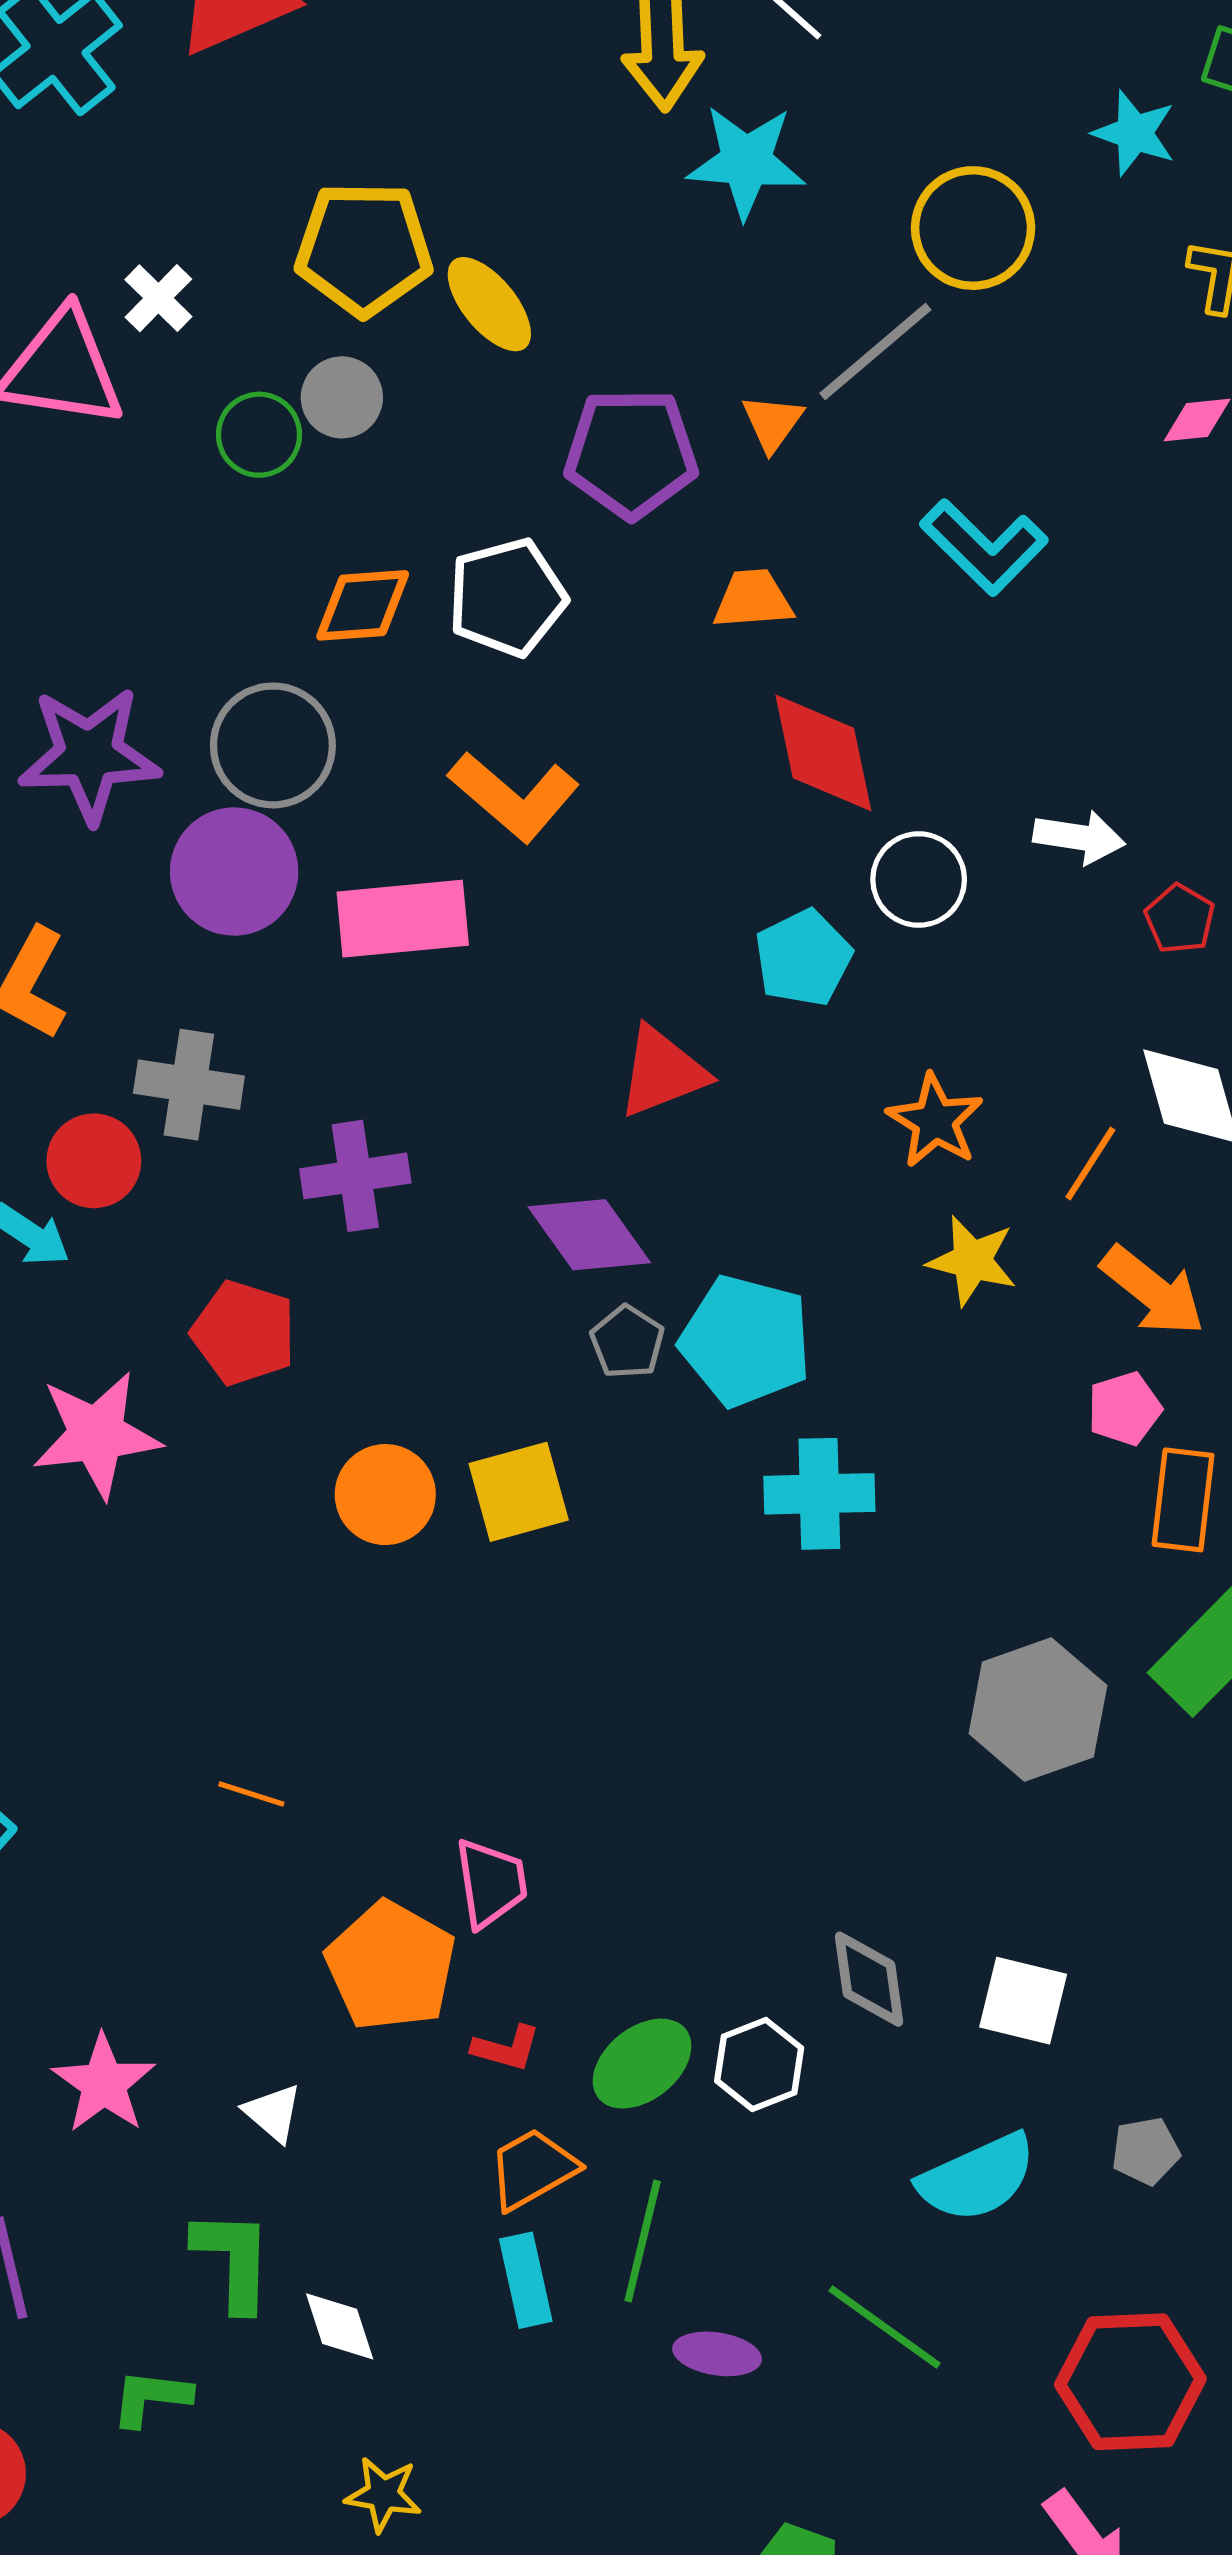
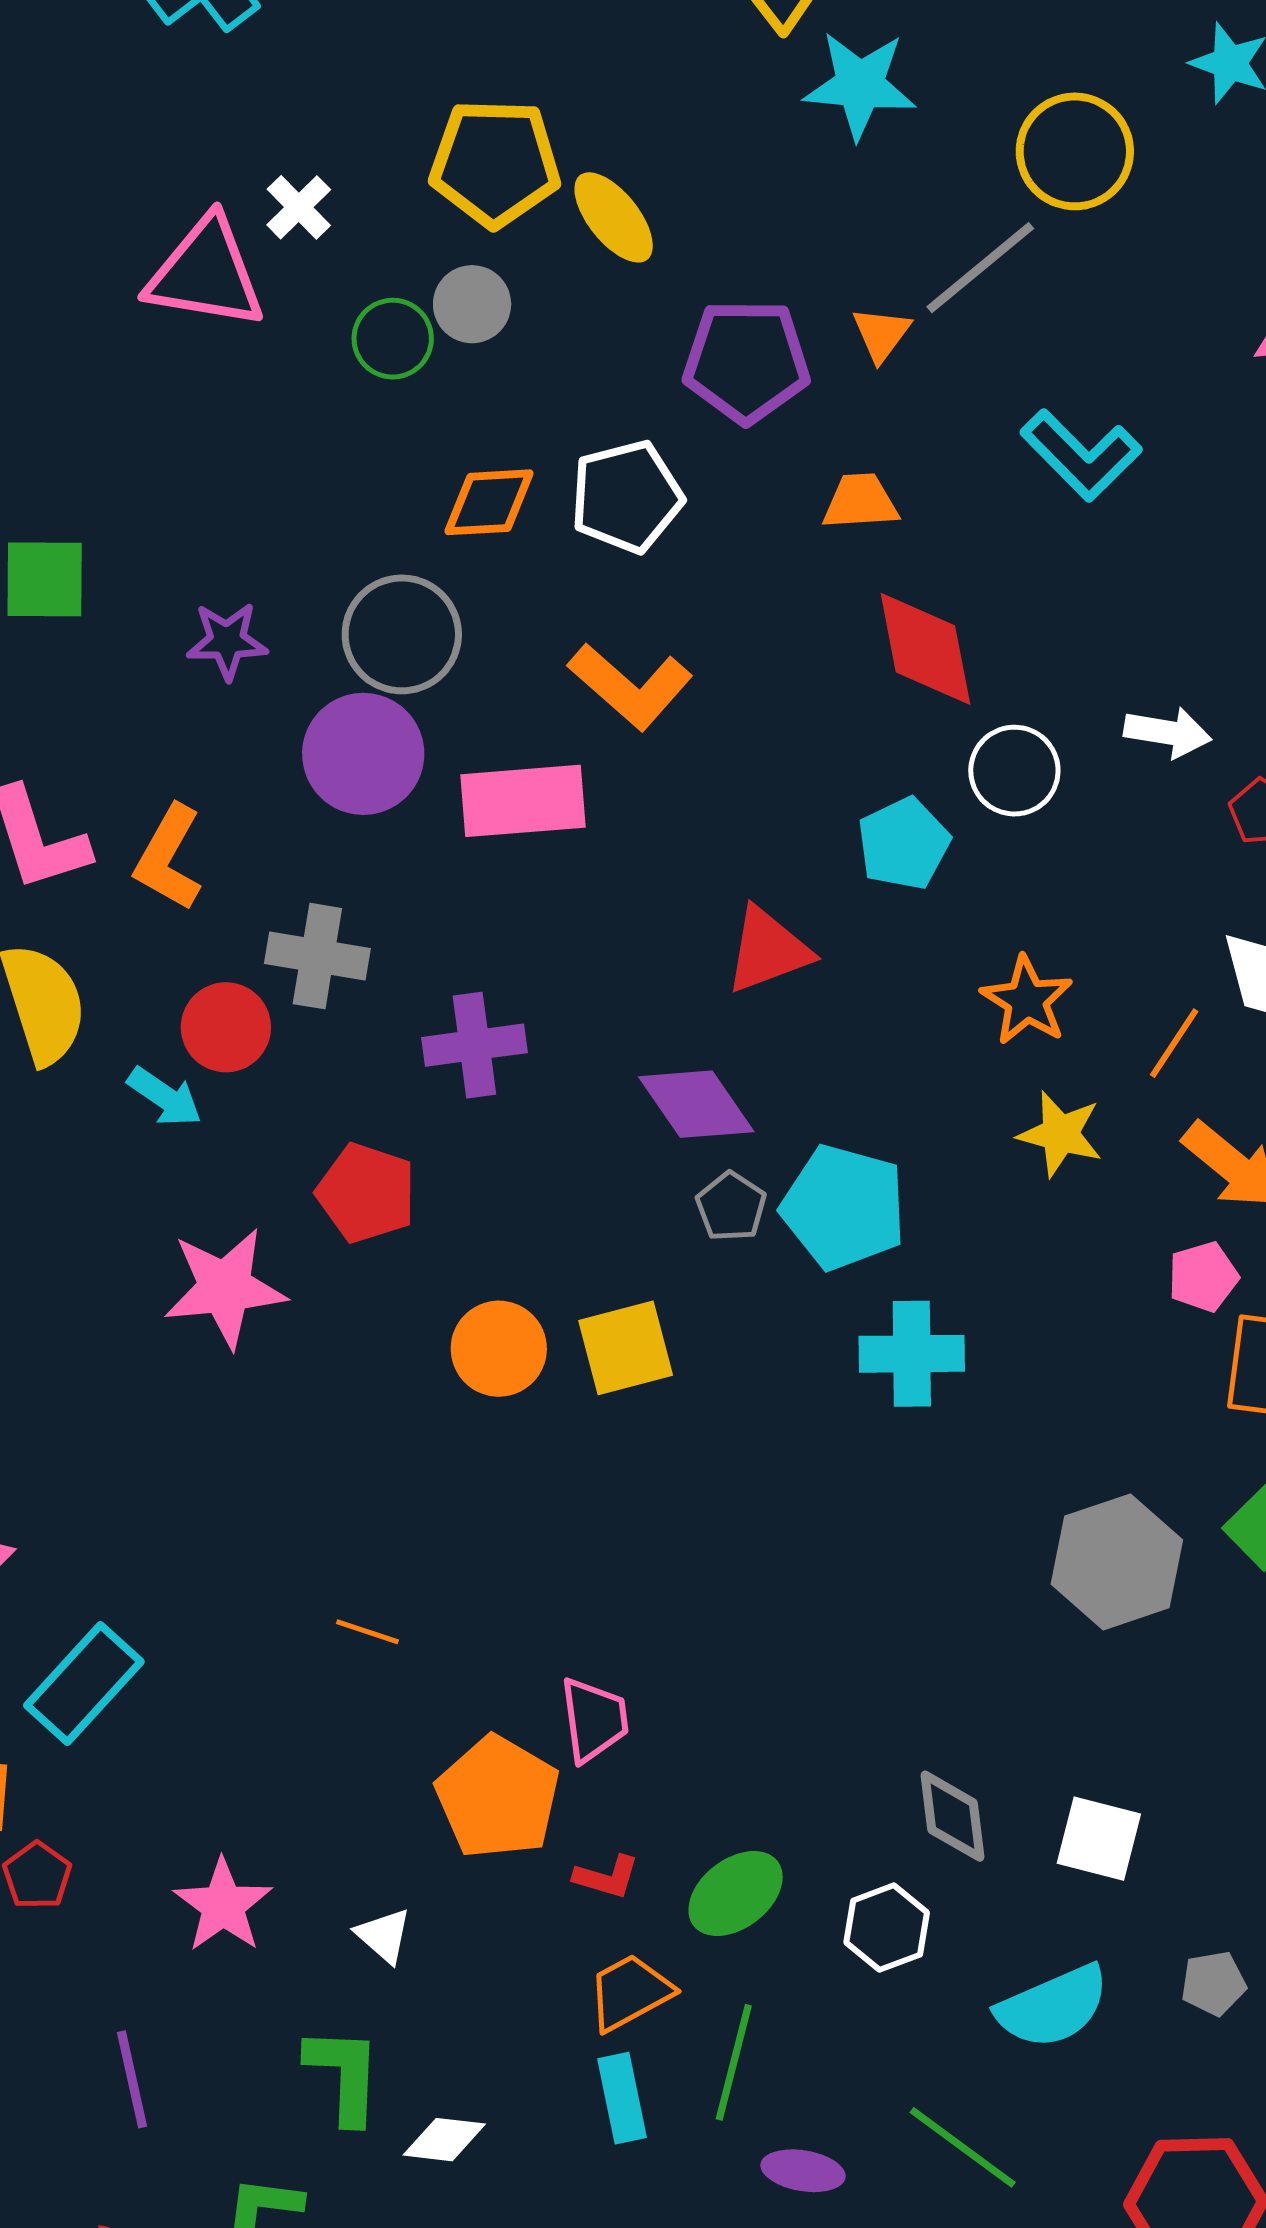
purple star: (89, 755) -> (227, 641), size x0.6
white hexagon: (759, 2064) -> (887, 1928), moved
white diamond: (340, 2326) -> (444, 2140), turned -66

